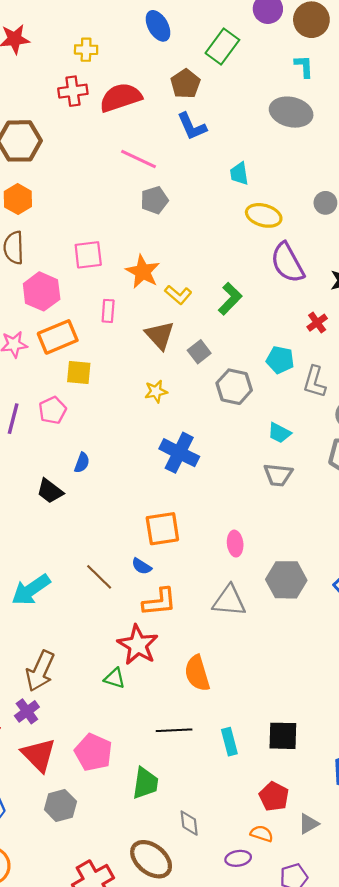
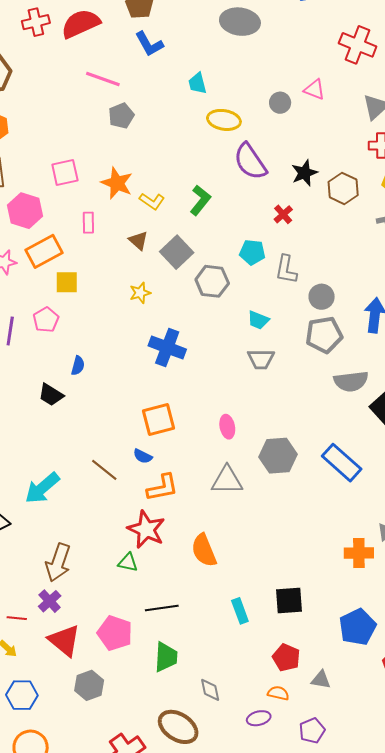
brown triangle: (160, 335) -> (138, 241), size x0.7
gray square: (199, 352) -> (177, 252), size x1.5
black line: (174, 730) -> (162, 608), moved
gray triangle: (309, 824) -> (321, 680), turned 45

